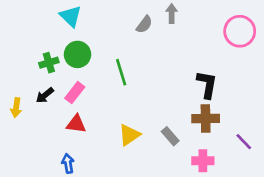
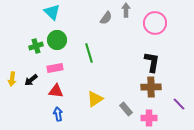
pink circle: (240, 31) -> (155, 23), moved
pink rectangle: (75, 93) -> (55, 68), turned 42
black arrow: (45, 95) -> (31, 80), moved
gray rectangle: (170, 136) -> (126, 109), moved
blue arrow: (68, 163) -> (58, 114), moved

